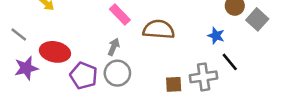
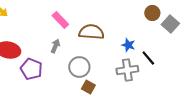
blue star: (216, 36) -> (128, 45), moved
gray circle: (117, 73) -> (79, 67), moved
brown square: (174, 84) -> (88, 87), moved, turned 32

